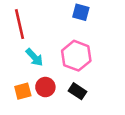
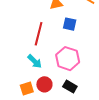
red line: (20, 24) -> (39, 34), moved, turned 30

